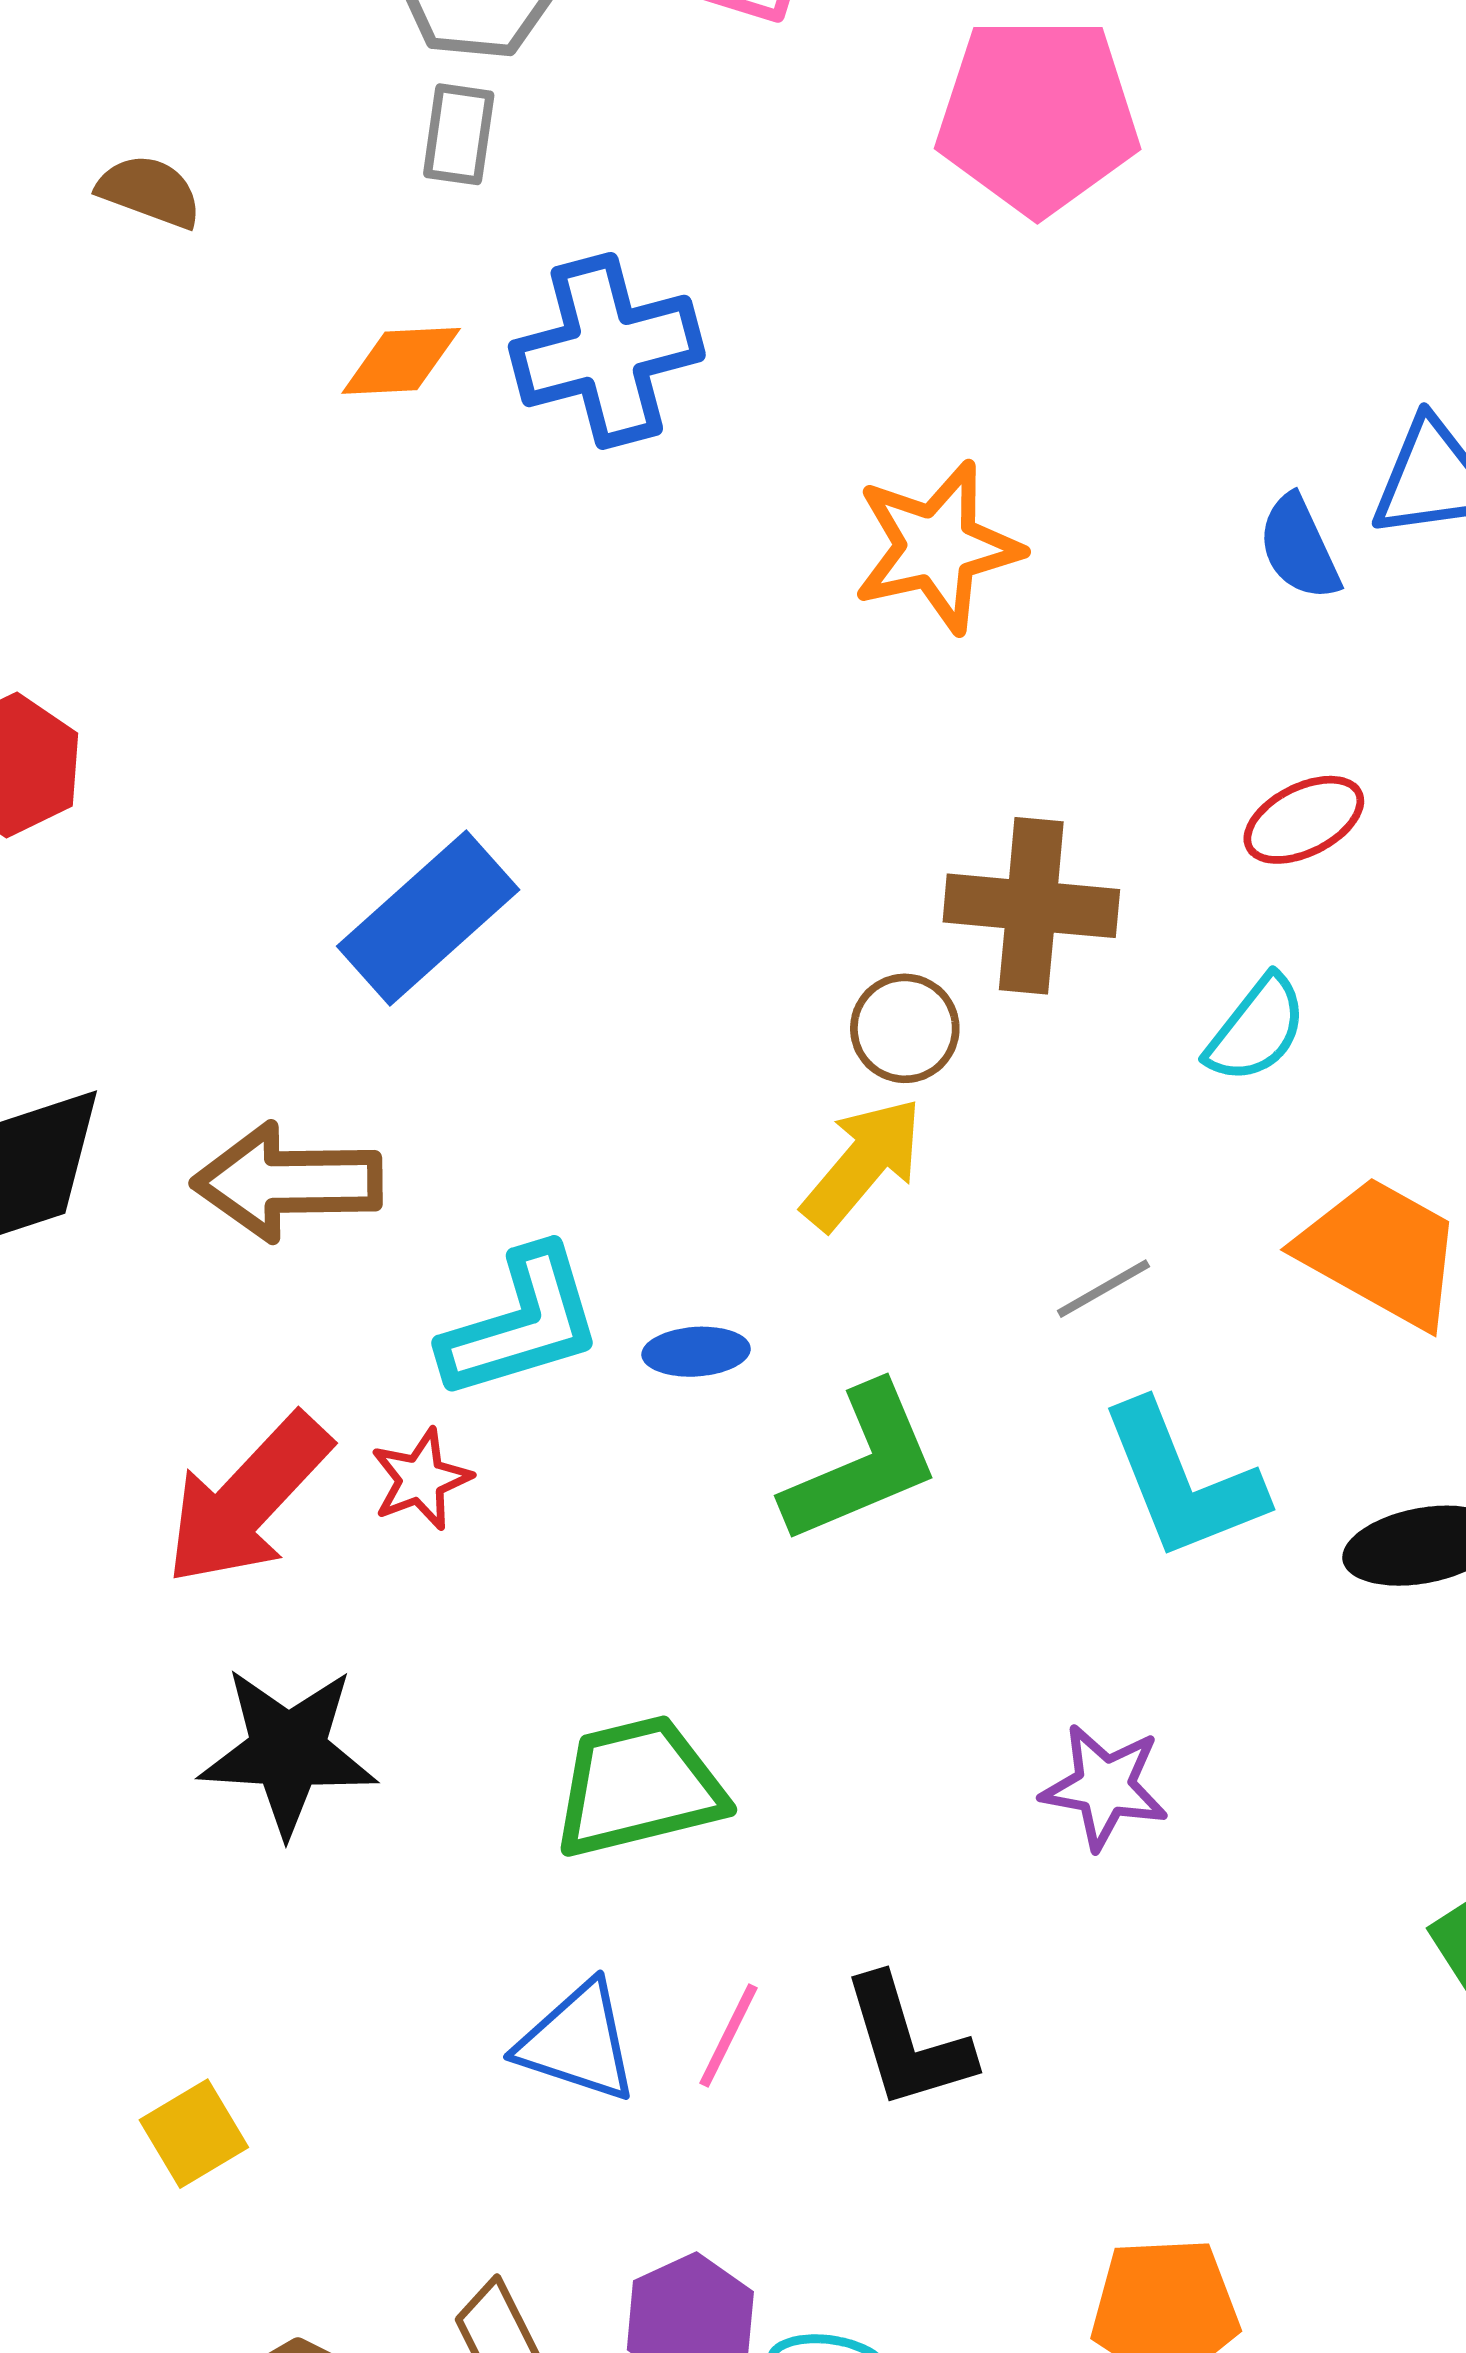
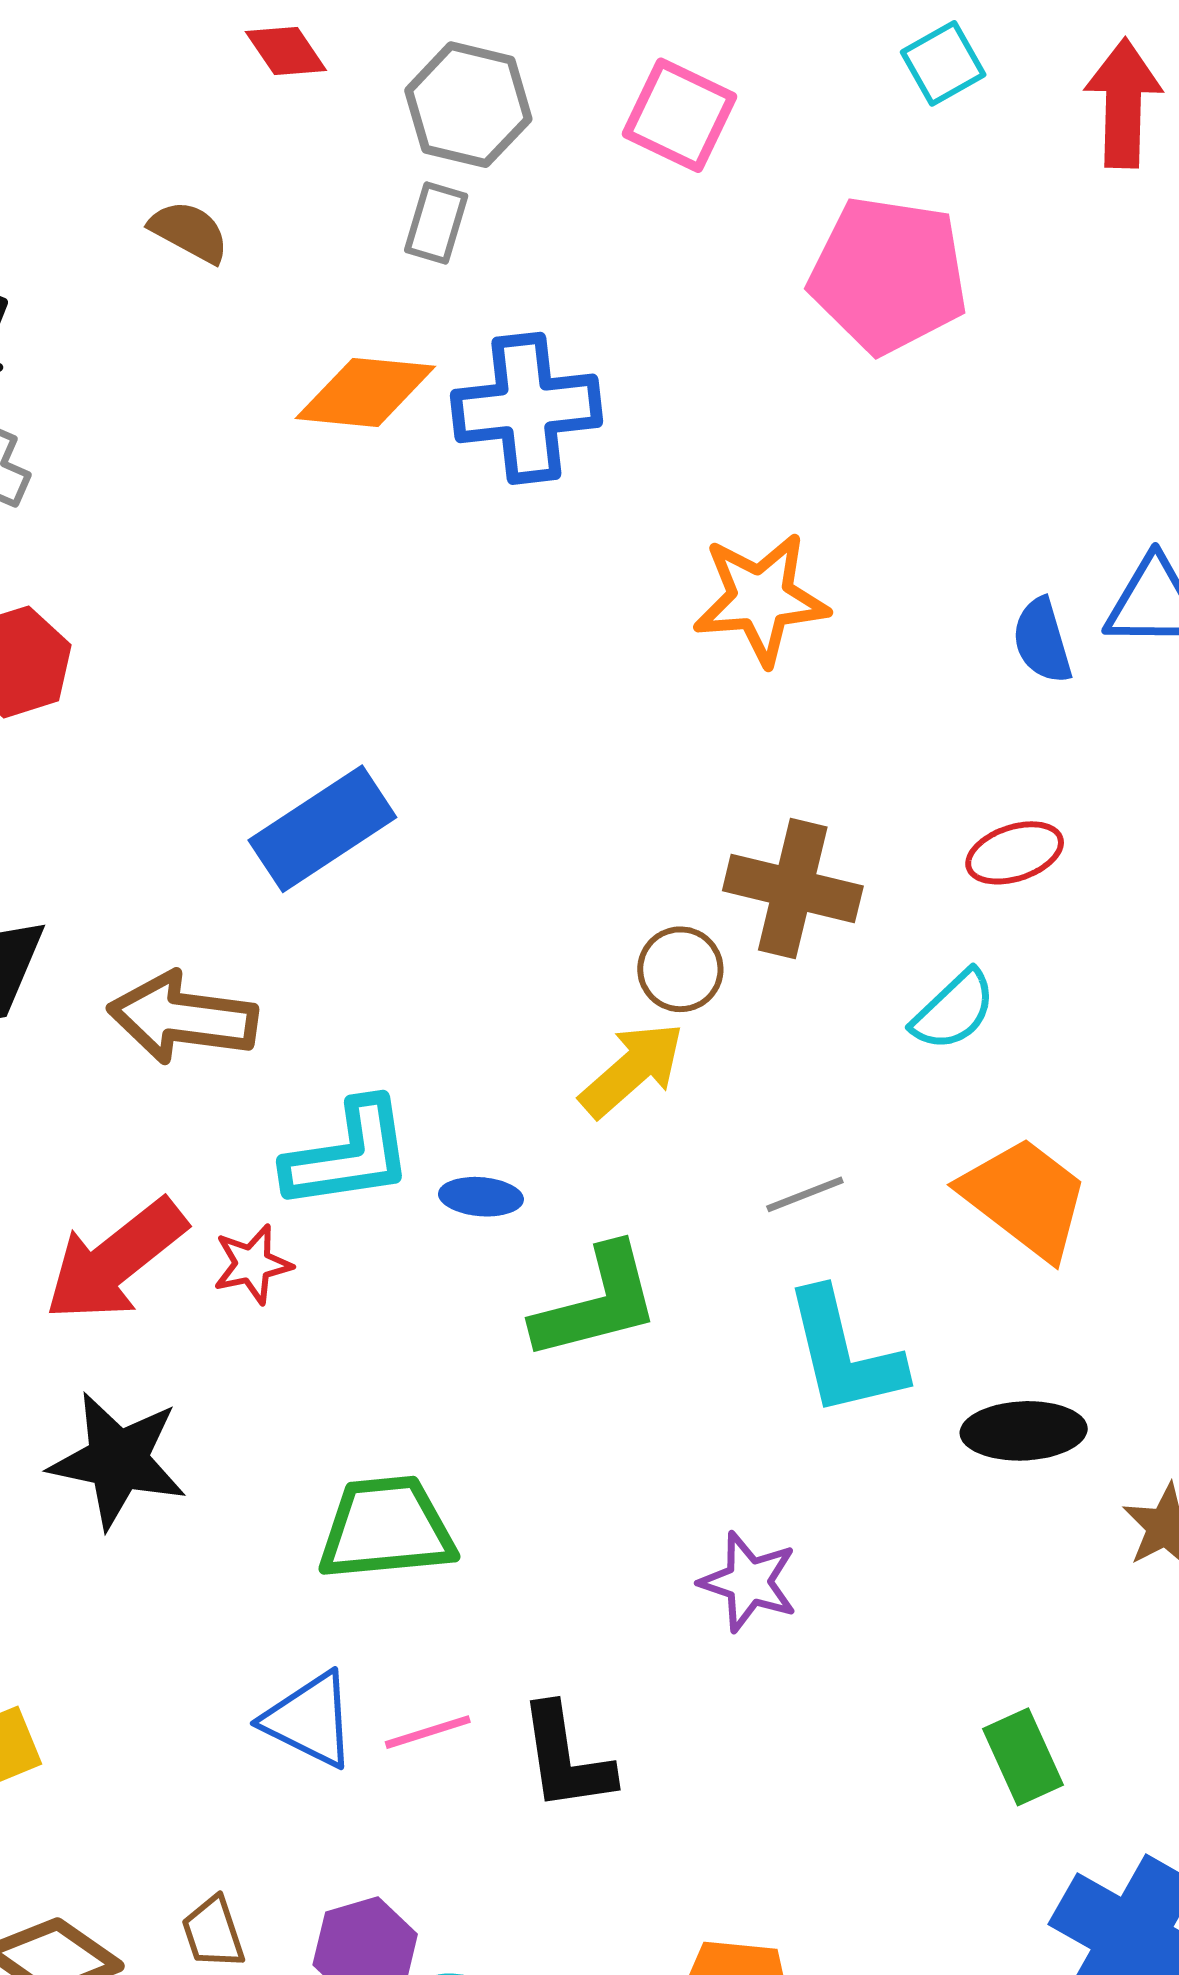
orange diamond: (401, 361) -> (365, 392), size x1.4
pink line: (729, 2035) -> (428, 1732), turned 38

